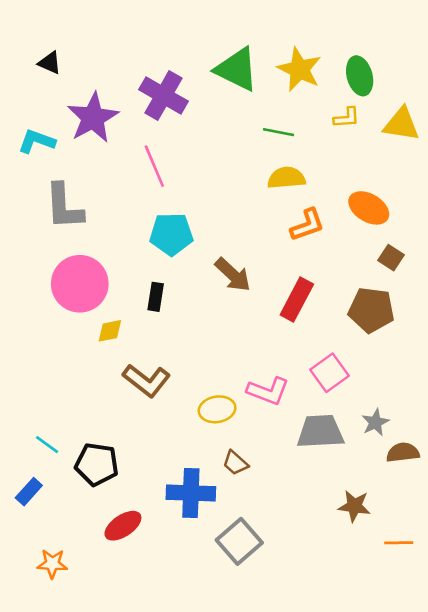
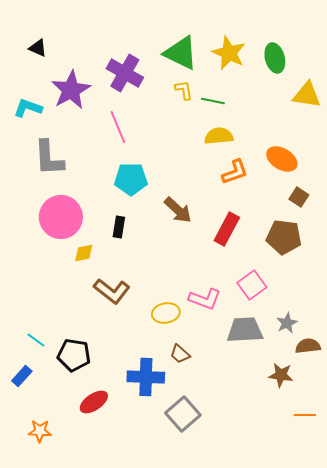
yellow L-shape: (347, 118) -> (184, 90), moved, turned -95
brown star: (354, 506) -> (281, 375), moved

